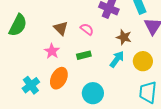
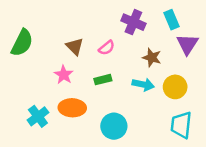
pink semicircle: (87, 29) -> (107, 48), turned 104
cyan arrow: (117, 59) -> (143, 84), turned 66
orange ellipse: (59, 78) -> (72, 108), turned 65

